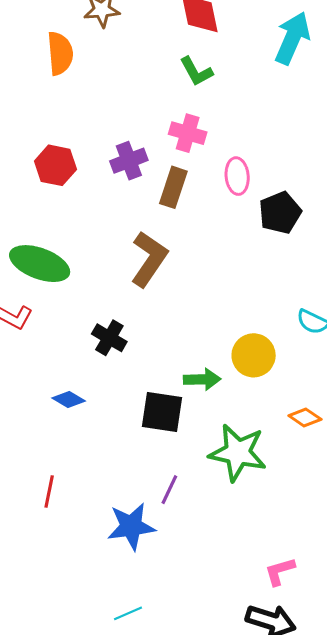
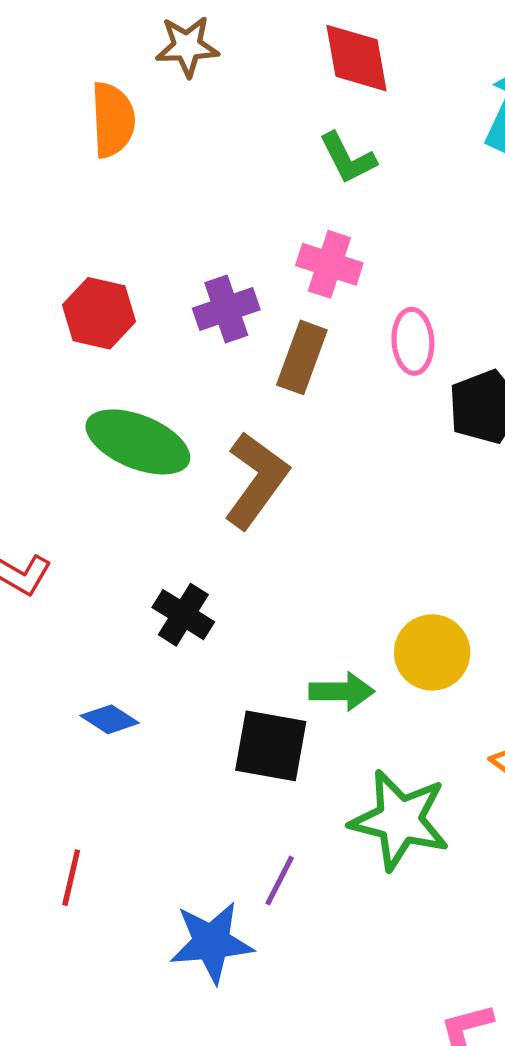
green ellipse: (40, 264) -> (138, 442), moved

